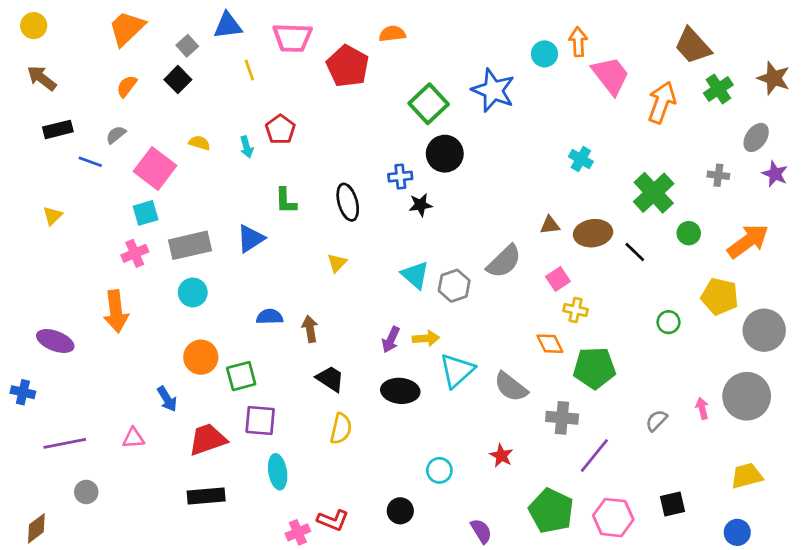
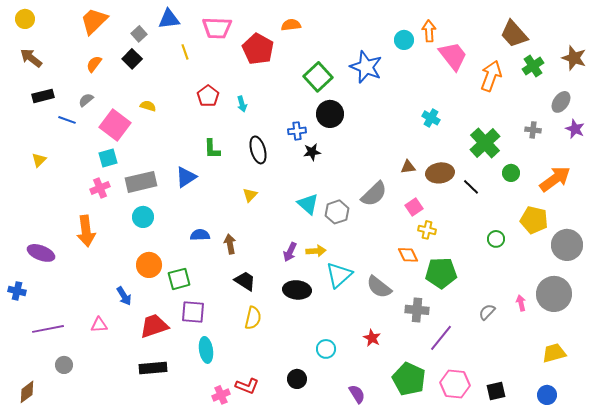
cyan arrow: (247, 147) -> (242, 104), moved
black square: (673, 504) -> (496, 391), moved

